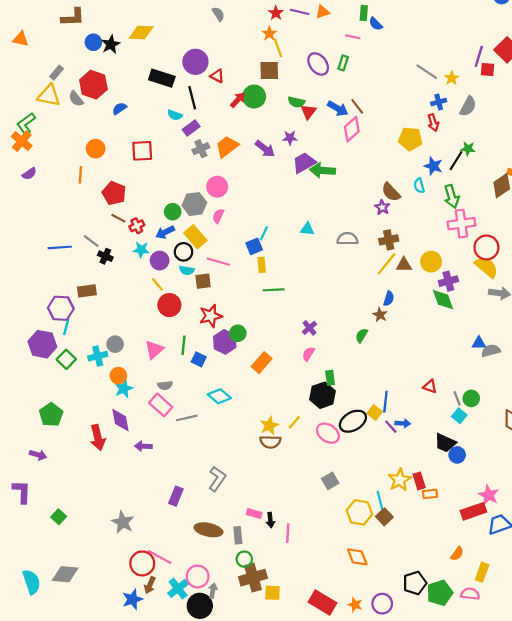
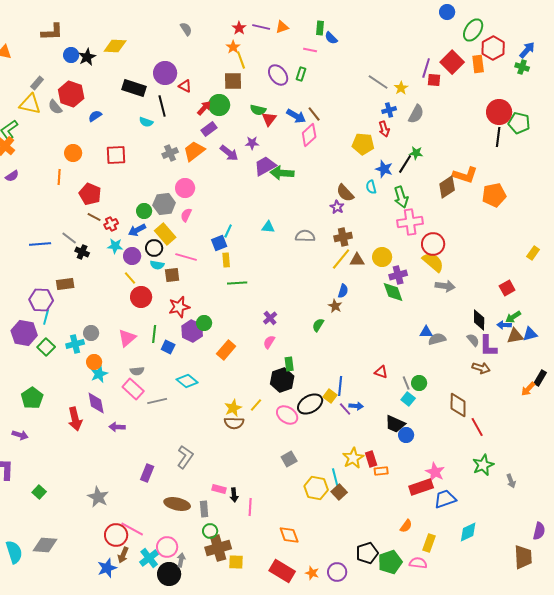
purple rectangle: (191, 128) -> (209, 129), moved
orange diamond: (357, 557) -> (289, 535), moved

